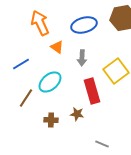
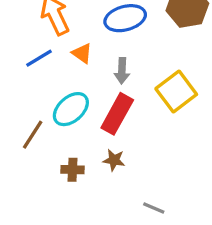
blue line: (21, 64) -> (39, 58), moved
red rectangle: (92, 91) -> (117, 114), moved, turned 45

